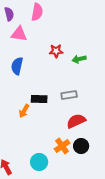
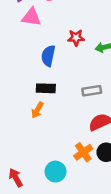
blue semicircle: (17, 66) -> (48, 56), moved
black rectangle: (39, 99) -> (46, 88), moved

